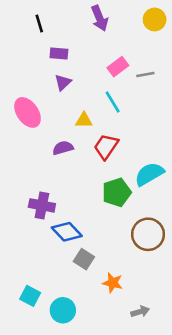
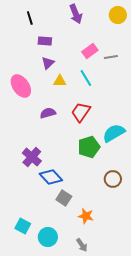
yellow triangle: (84, 120) -> (60, 81), moved
purple cross: (42, 205) -> (32, 157), turned 30
brown circle: (148, 234) -> (113, 179), size x0.7
gray arrow: (140, 312) -> (82, 245), moved, turned 72

